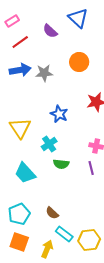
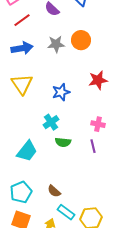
gray star: (44, 73) -> (56, 44), moved
blue star: (59, 114) -> (61, 92), turned 30
yellow triangle: (20, 128) -> (22, 84), moved
cyan trapezoid: (25, 173) -> (27, 151), turned -100

